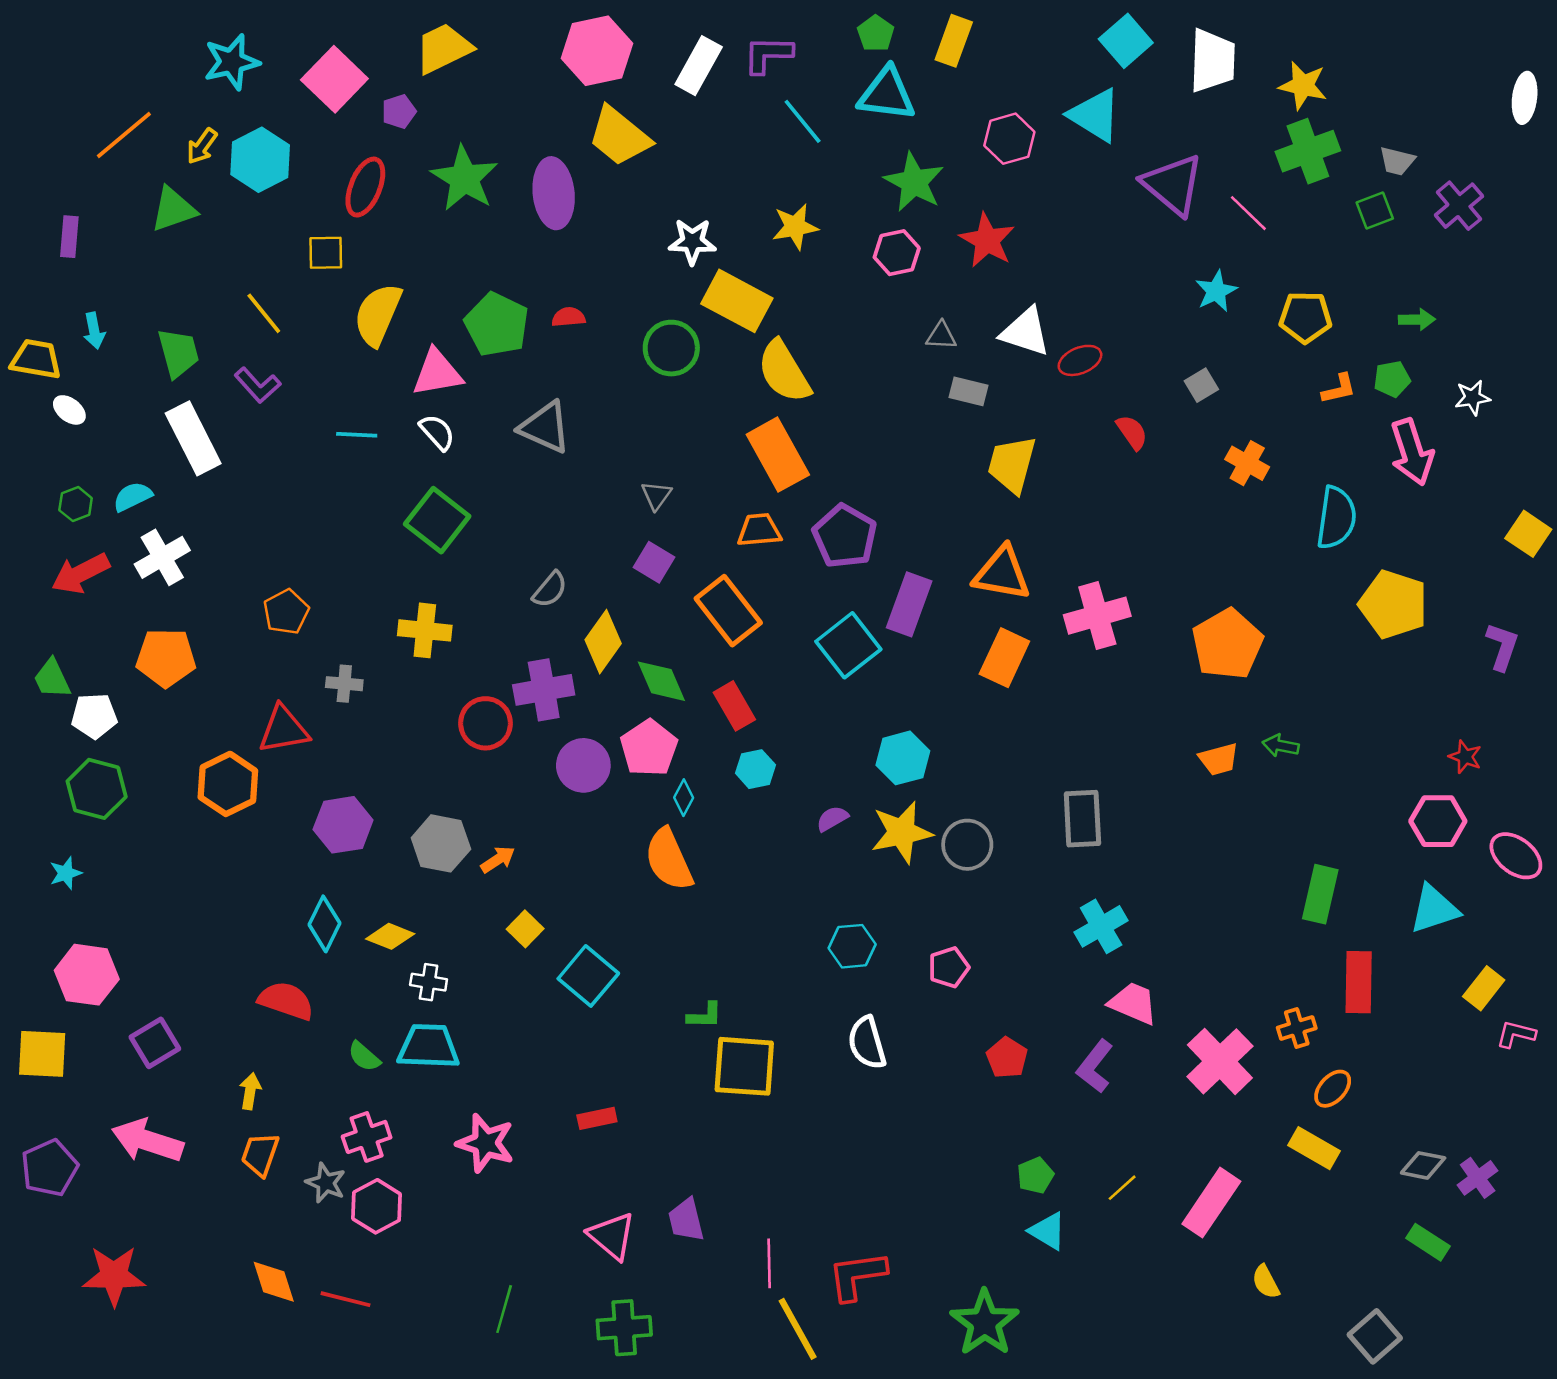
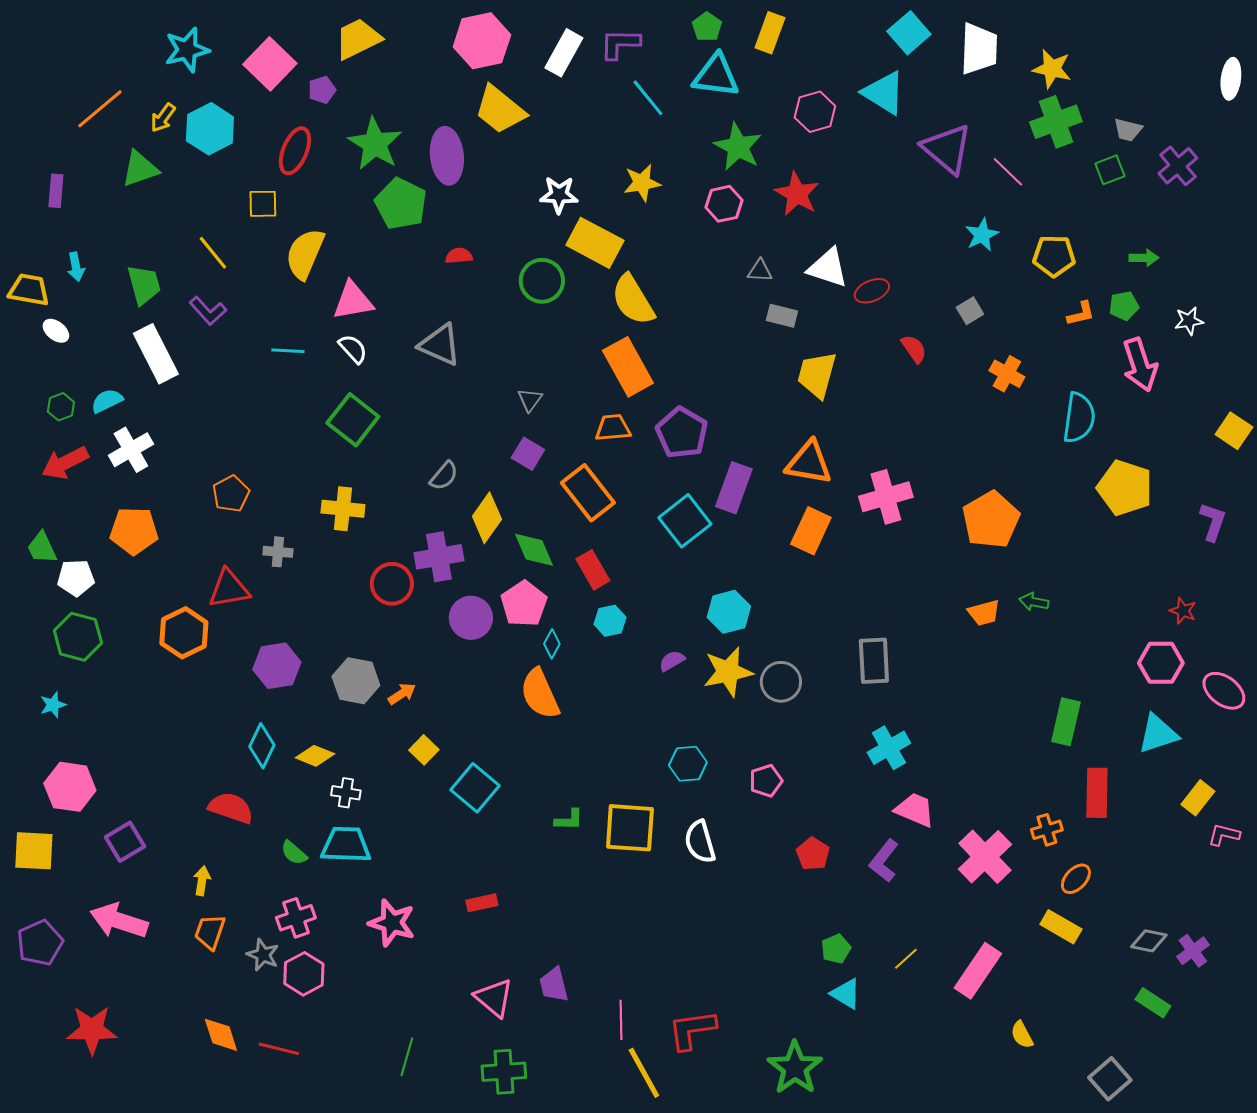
green pentagon: (497, 324) -> (401, 204), moved
yellow square: (744, 1066) -> (630, 828), moved

